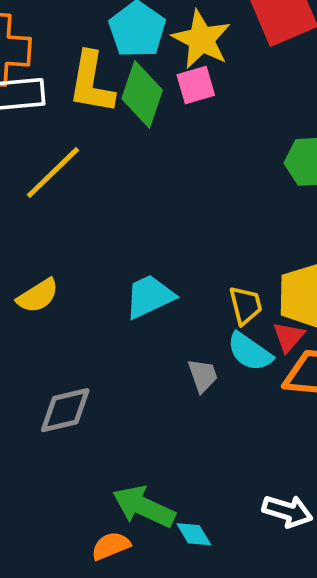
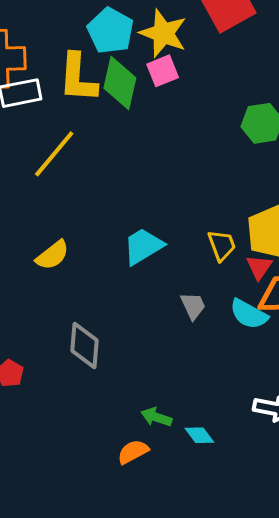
cyan semicircle: (250, 352) -> (249, 314), moved
gray diamond: (65, 410) -> (85, 346), turned -66
green arrow: (144, 507) -> (156, 417), size x0.6

